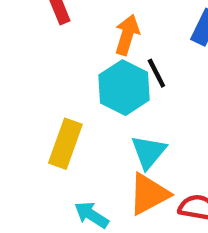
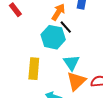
orange arrow: (127, 35) -> (58, 12), moved, turned 30

